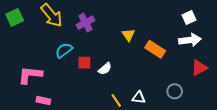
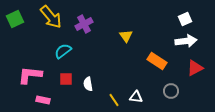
orange rectangle: (155, 49) -> (157, 61), moved
red square: (84, 63) -> (66, 79), moved
white semicircle: (105, 69) -> (88, 84), moved, turned 120

